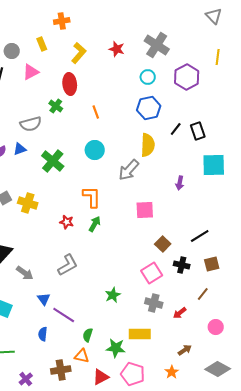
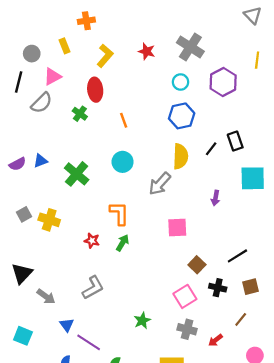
gray semicircle: (31, 124) -> (42, 103), moved, turned -30
black line: (176, 129) -> (211, 149), moved

